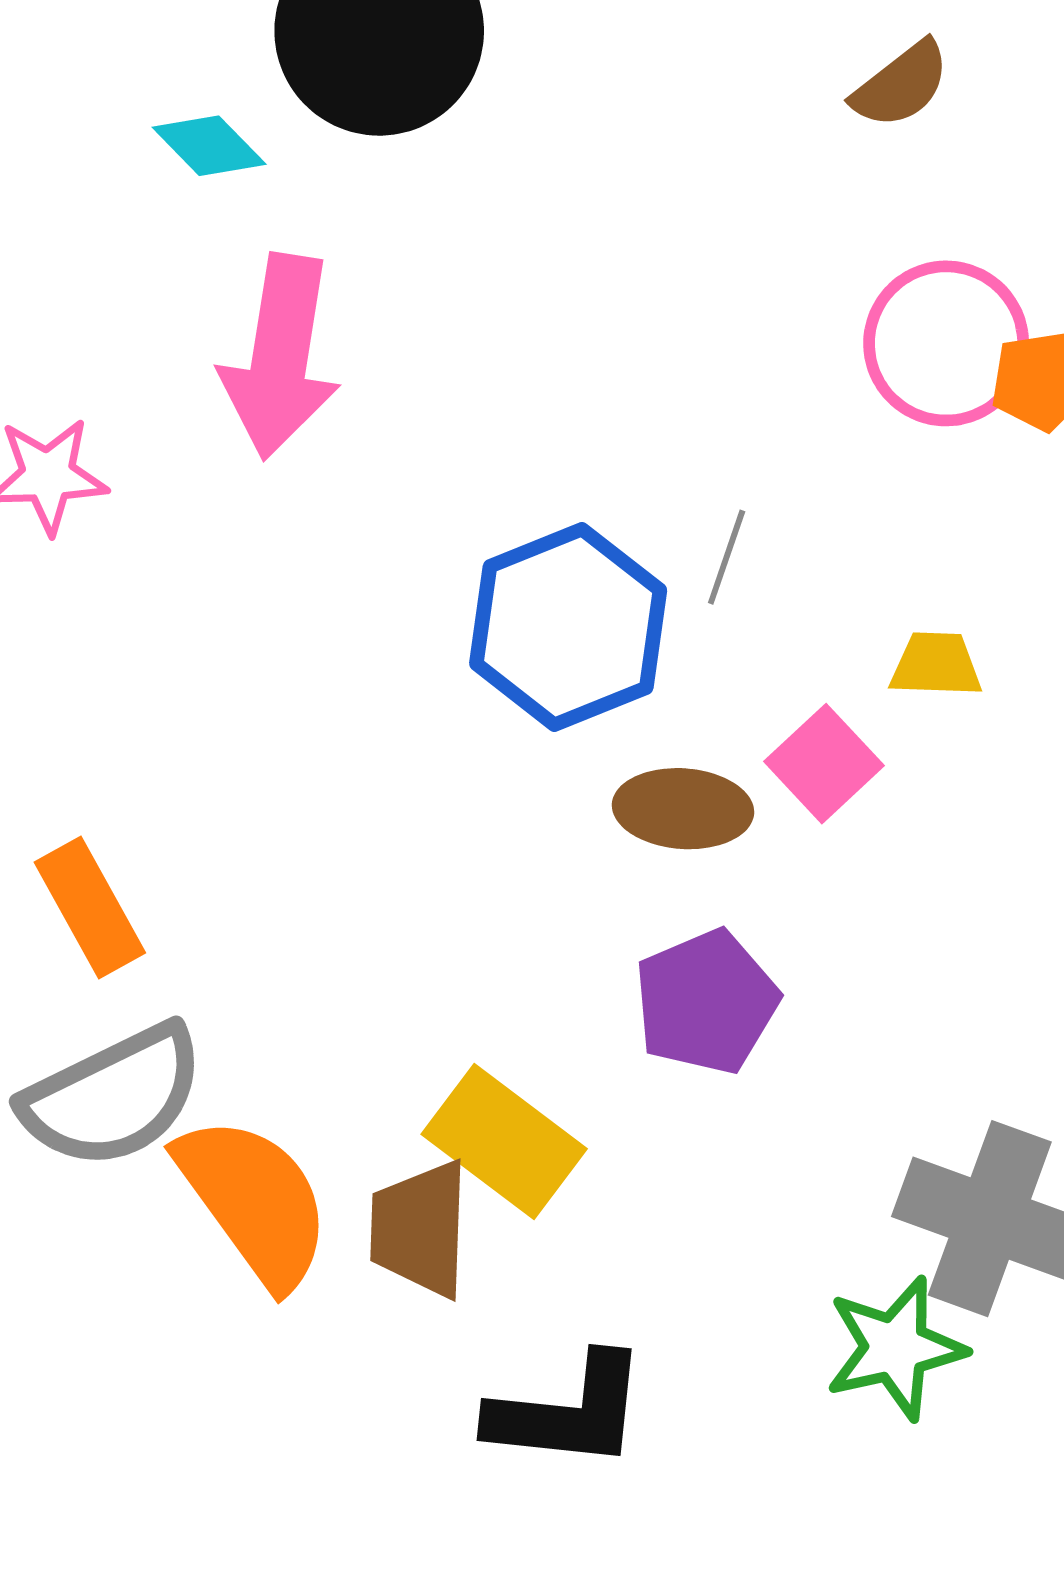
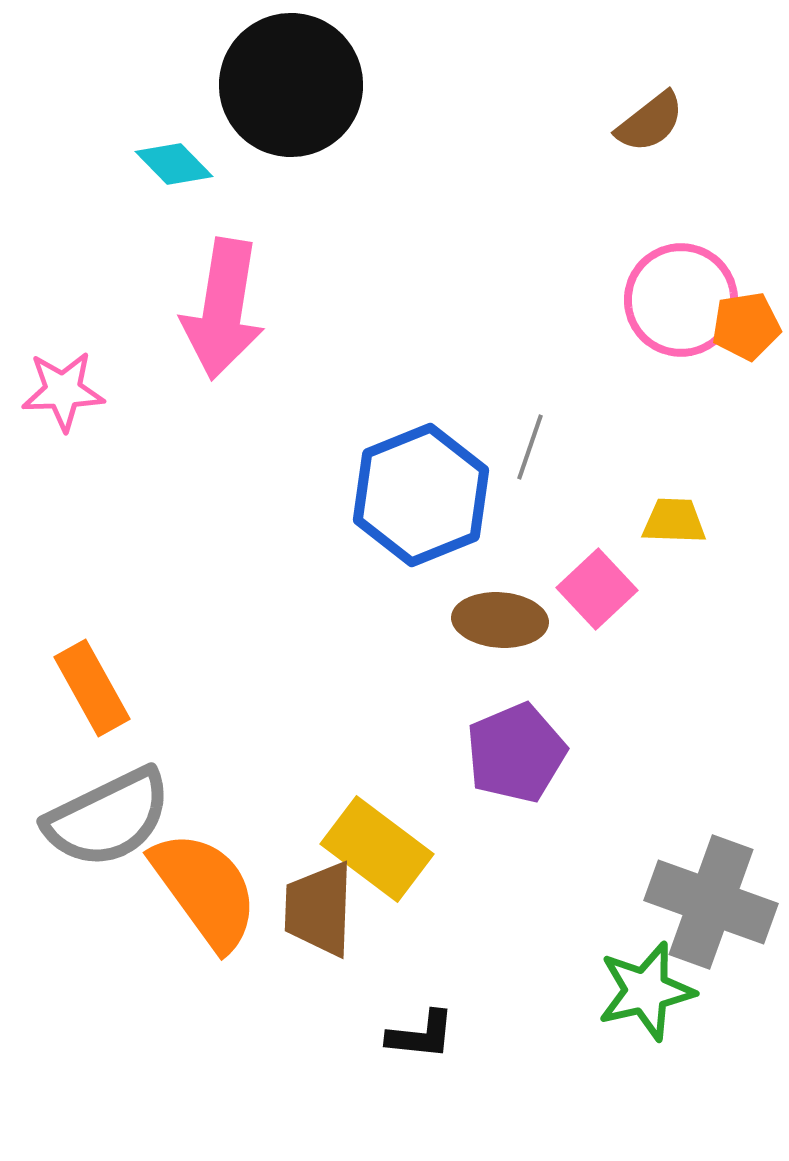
black L-shape: (568, 1412) -> (421, 1035), size x0.6

